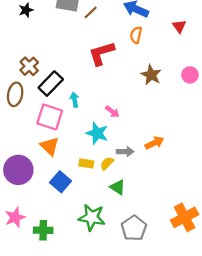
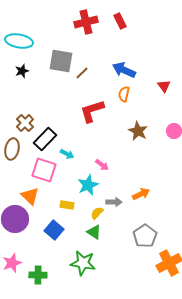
cyan arrow: (74, 100) -> (67, 154), turned 128
cyan star: (97, 133) -> (88, 185), turned 30
orange triangle: (50, 146) -> (30, 196), moved
yellow rectangle: (86, 163) -> (67, 205), moved
green triangle: (118, 187) -> (94, 232), moved
gray pentagon: (134, 228) -> (145, 236), moved

